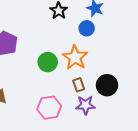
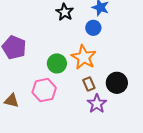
purple star: (85, 105) -> (97, 104), turned -30
pink hexagon: (49, 108) -> (44, 90), moved

